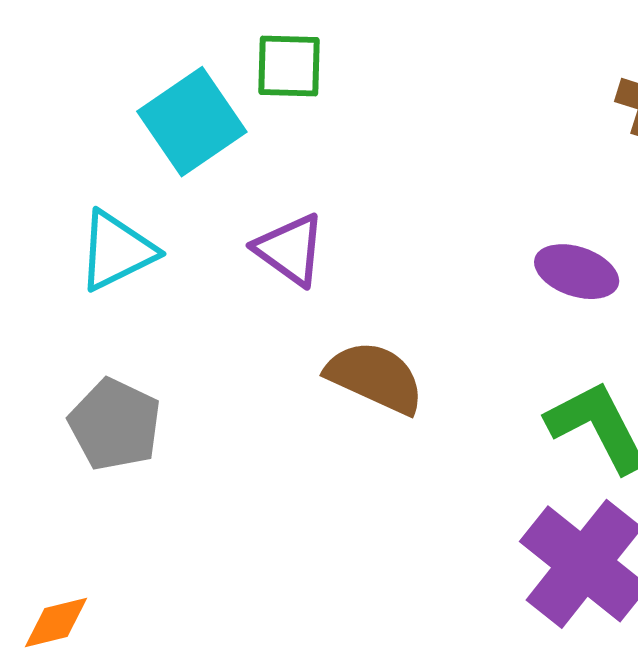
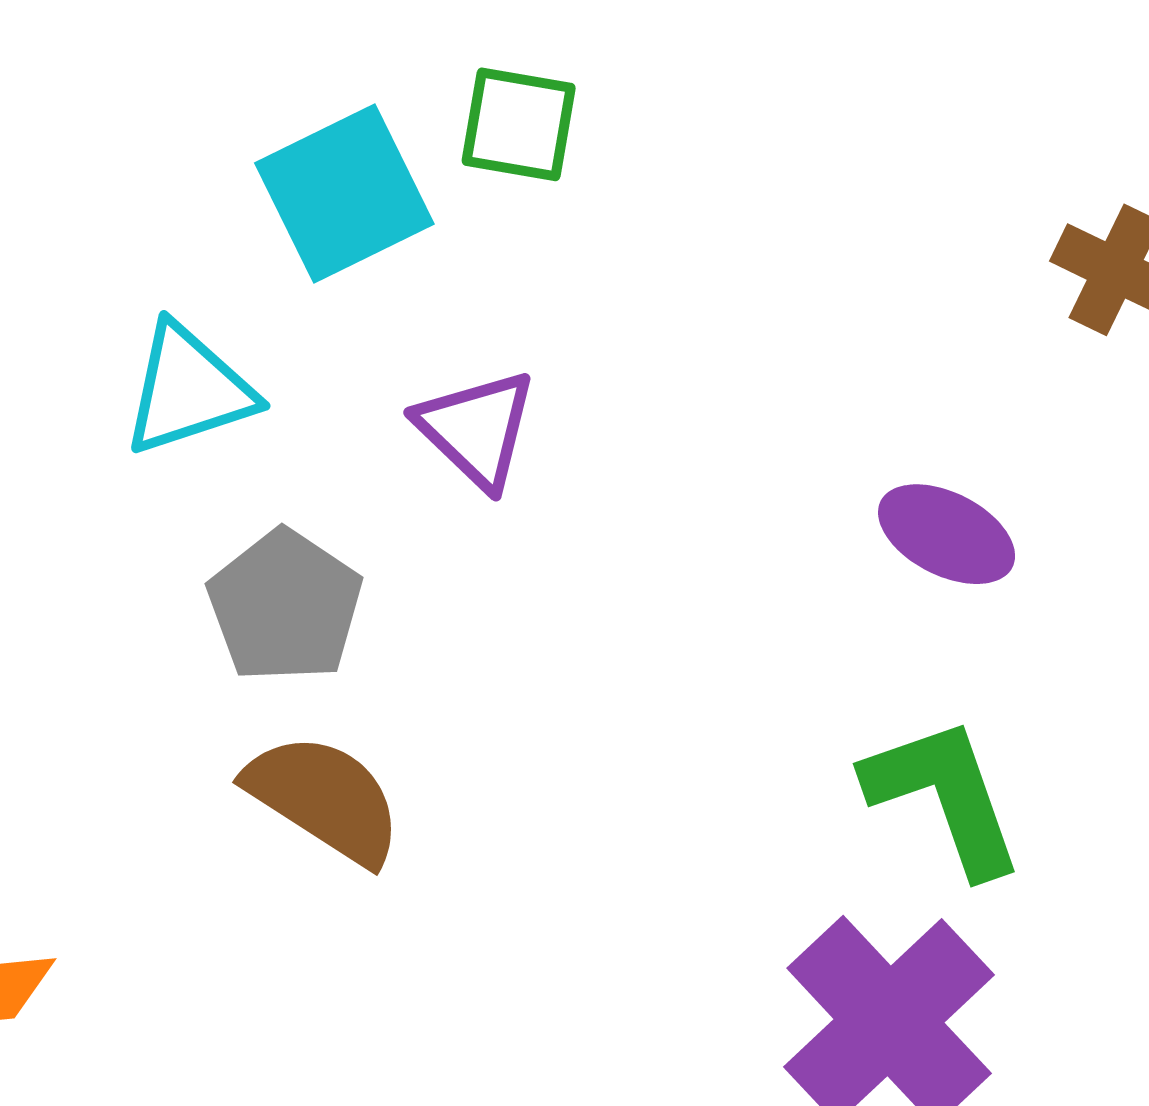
brown semicircle: (375, 377) -> (324, 799), moved
gray pentagon: (115, 424) -> (285, 606), moved

